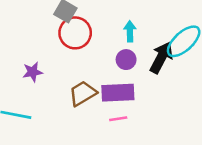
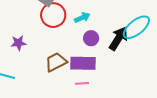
cyan arrow: (130, 31) -> (82, 18), moved, turned 63

